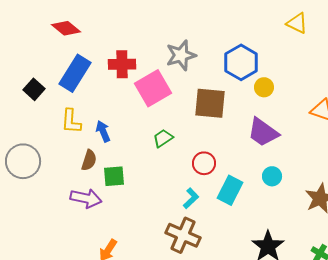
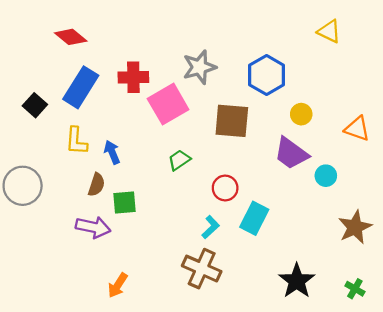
yellow circle: (264, 87) -> (301, 114), moved
cyan circle: (272, 176) -> (326, 176), moved

